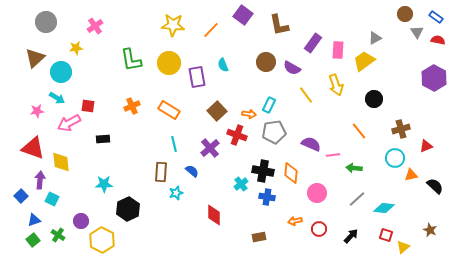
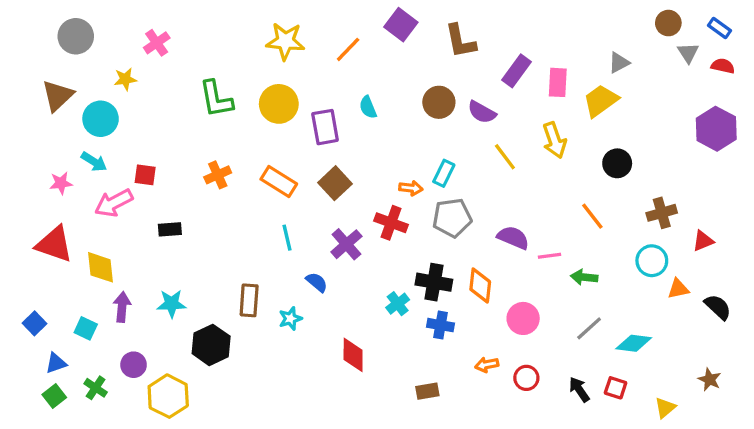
brown square: (217, 111) -> (335, 183), moved
brown rectangle: (161, 172) -> (249, 300), moved
purple arrow: (40, 180) -> (122, 307), moved
red square: (386, 235) -> (616, 388), moved
black arrow: (351, 236) -> (579, 389), turned -77

